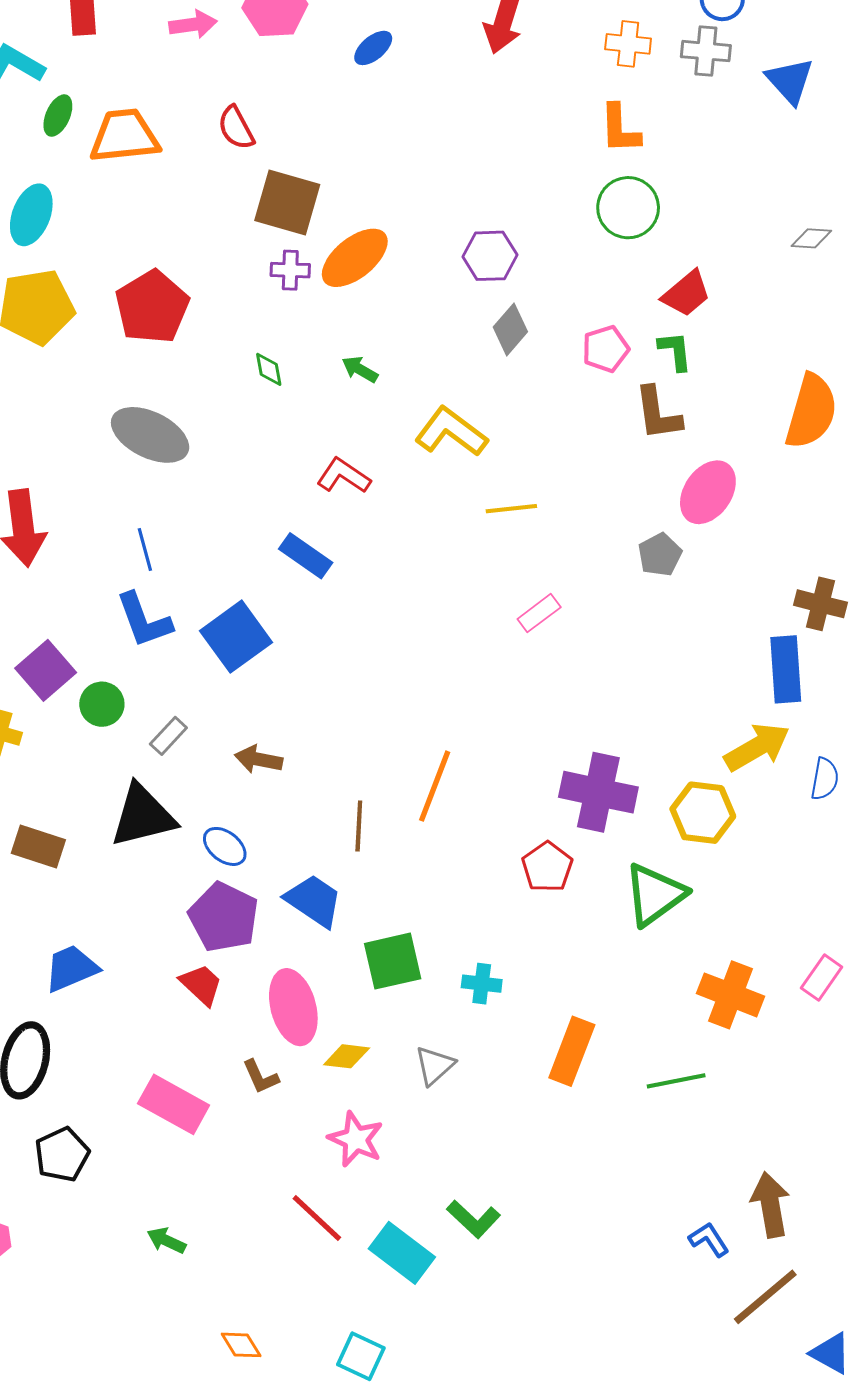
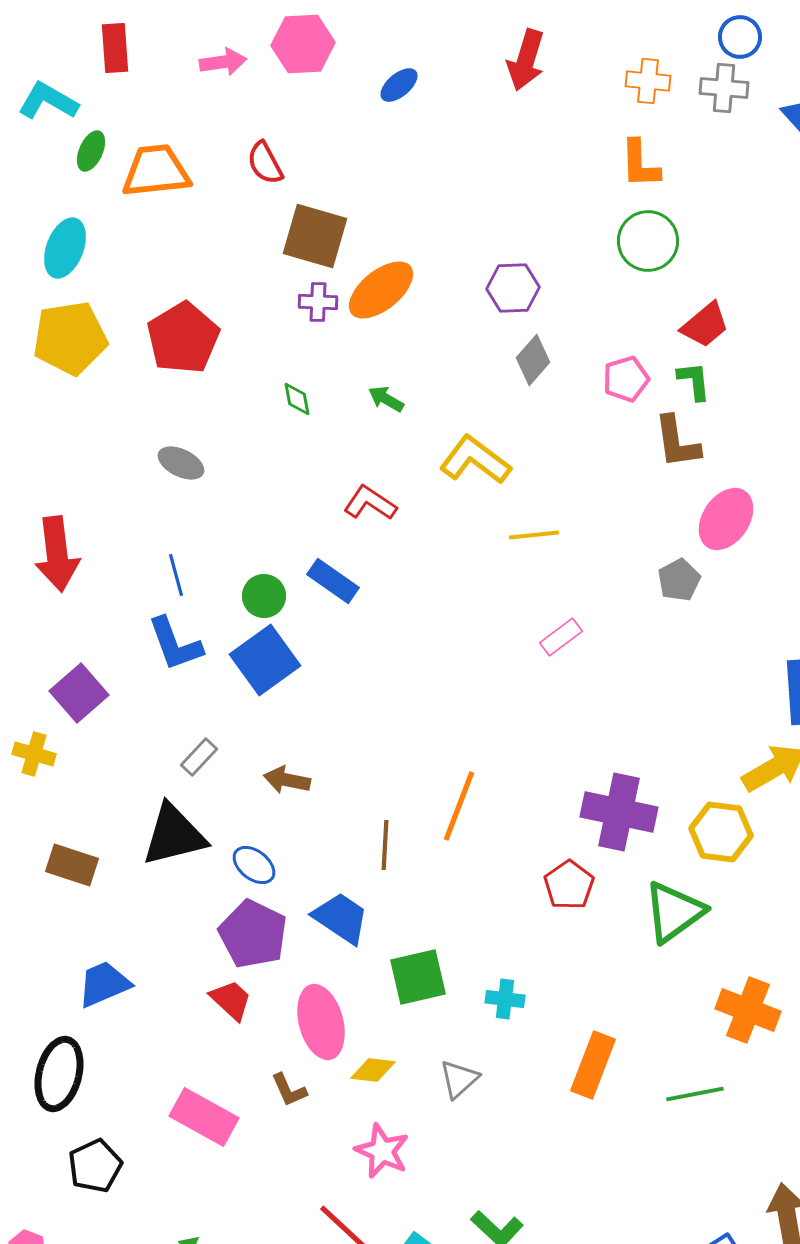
gray ellipse: (150, 435) -> (181, 463), size x0.6
green circle: (102, 704) -> (264, 596), moved

